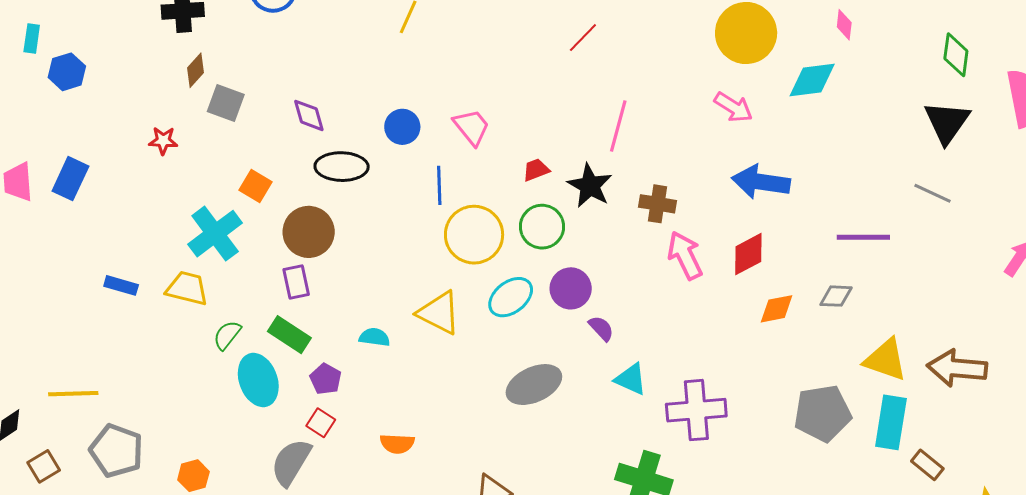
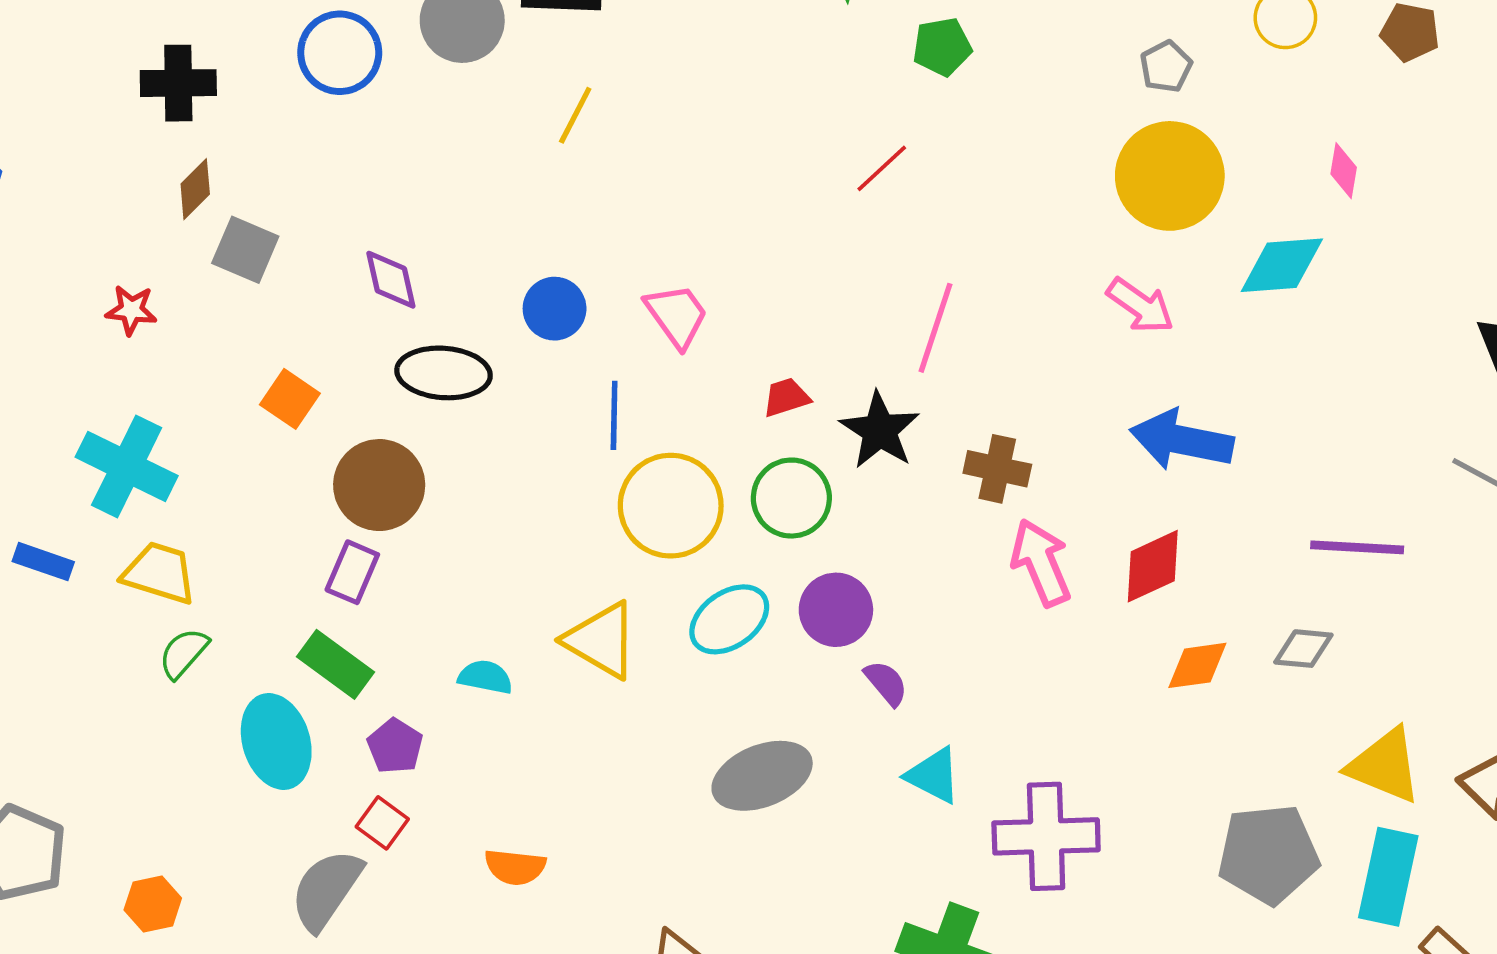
cyan cross: (215, 234) -> (127, 466), moved, turned -30
purple rectangle: (296, 282) -> (352, 572), turned 32
green semicircle: (227, 335) -> (184, 653), moved

